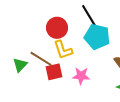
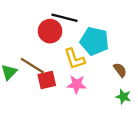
black line: (89, 16) -> (64, 18), moved, turned -45
yellow L-shape: (63, 50) -> (74, 59), moved

